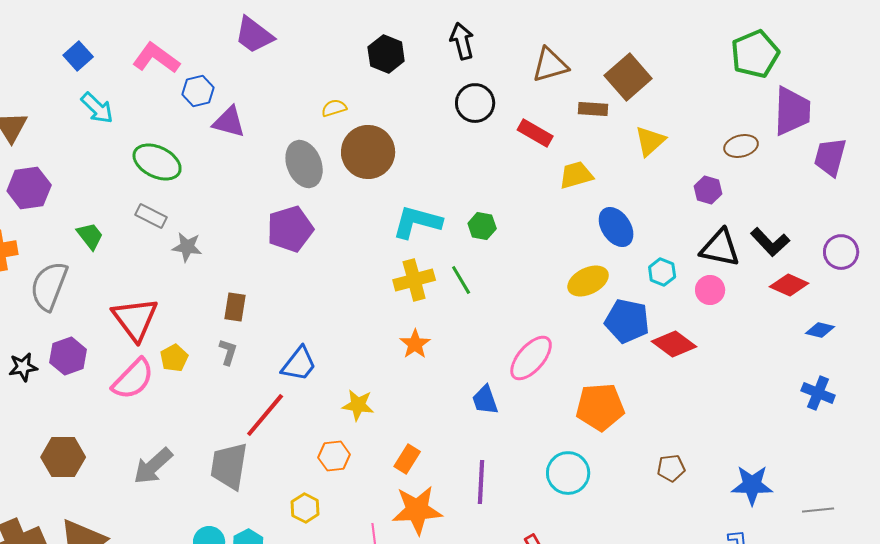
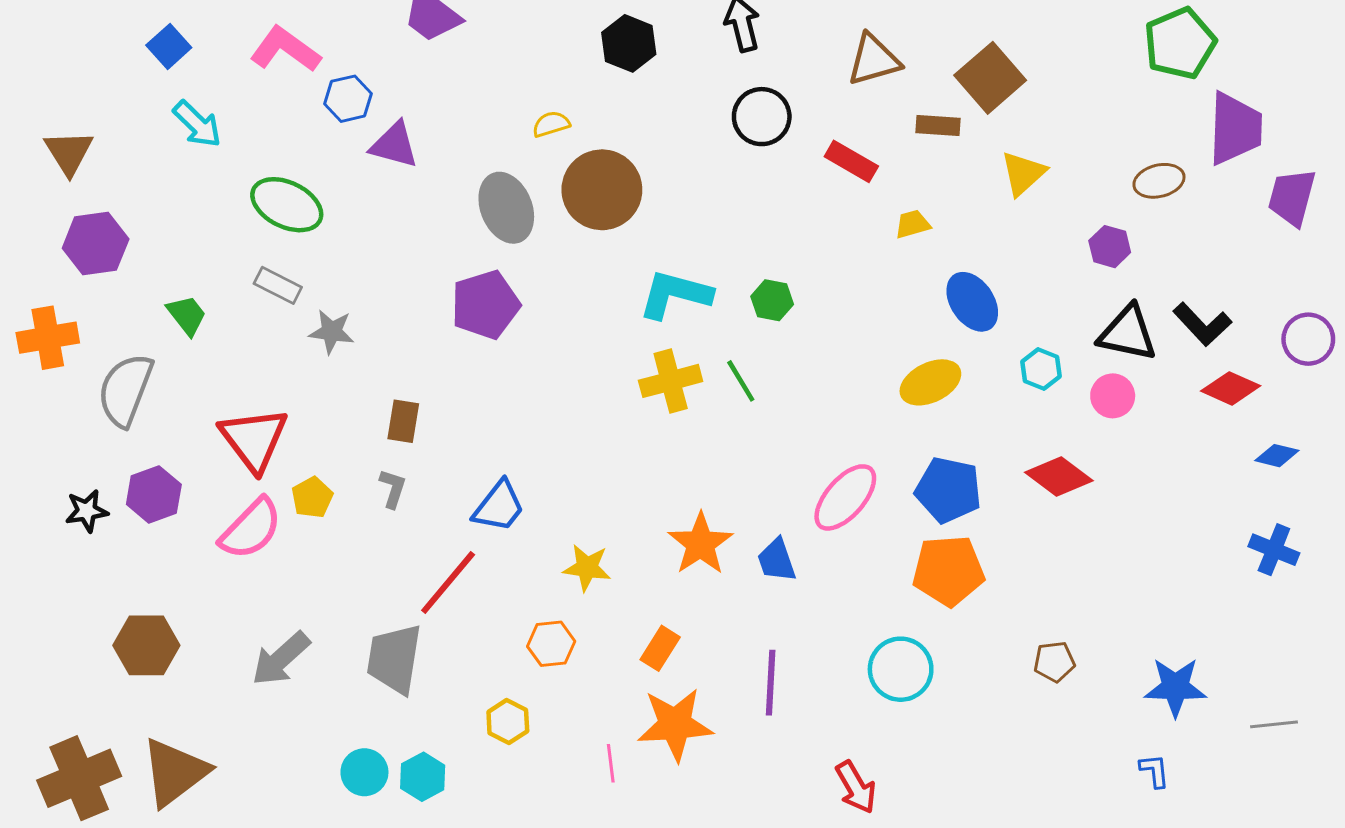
yellow trapezoid: (576, 175) -> (913, 224), size x0.7
blue pentagon: (627, 321) -> (948, 490), moved
orange star: (415, 344) -> (700, 544), moved, size x1.4

